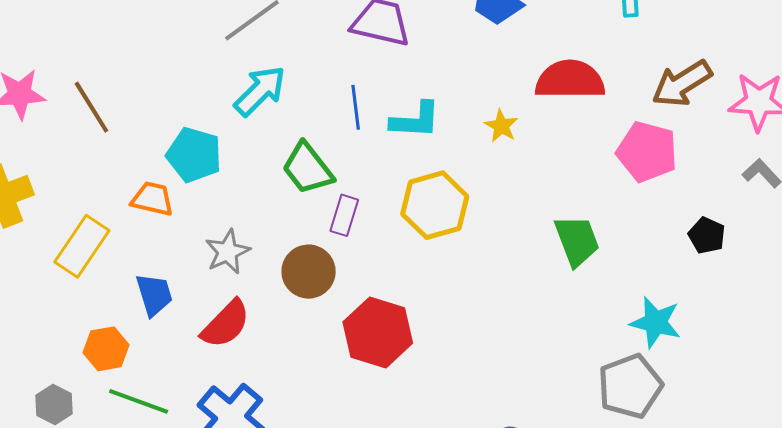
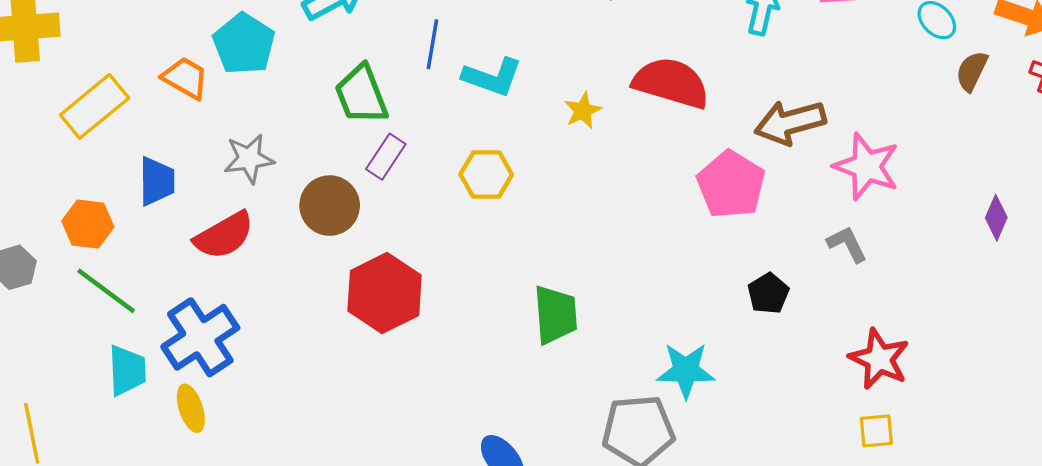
yellow hexagon: (435, 205) -> (486, 174), size x0.7
green trapezoid: (577, 241) -> (556, 315), moved
cyan star: (656, 322) -> (686, 370), turned -30

